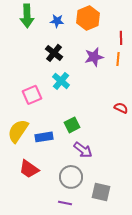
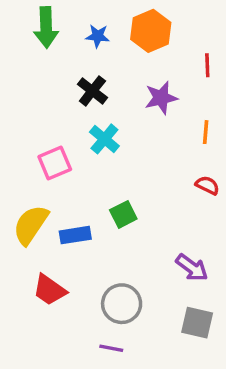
orange line: (118, 59) -> (206, 132), moved
purple arrow: (83, 150) -> (192, 268), moved
gray square: (101, 192) -> (197, 323), moved

